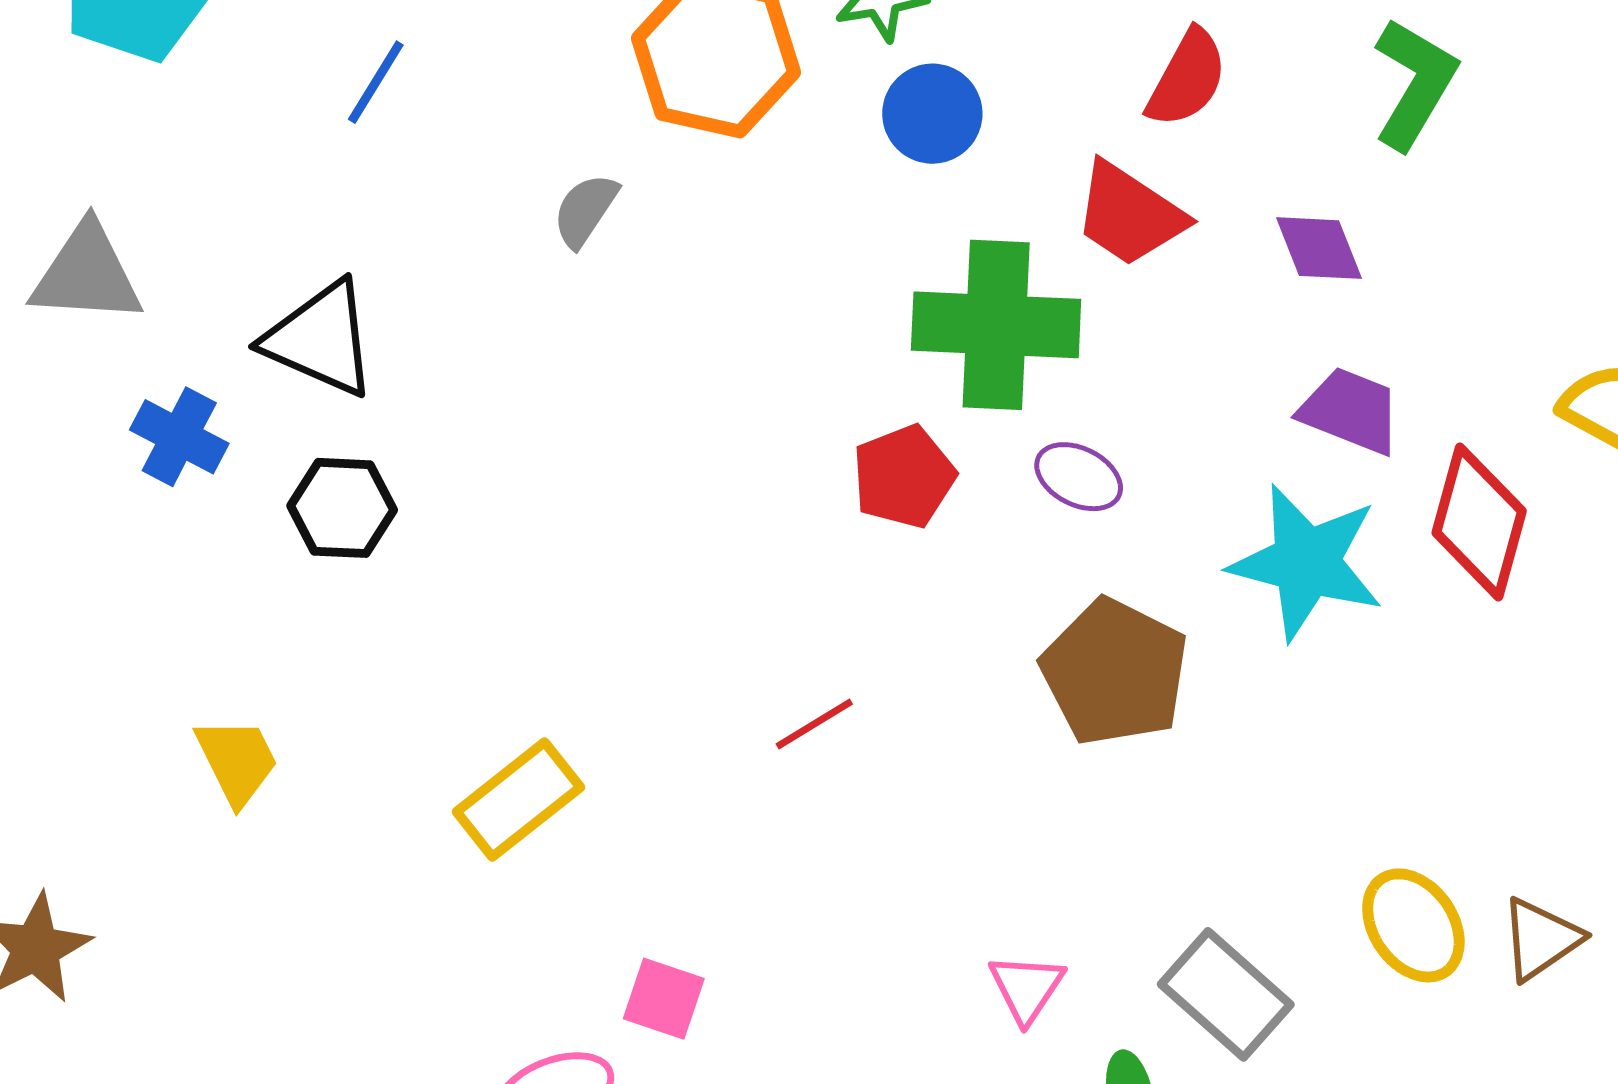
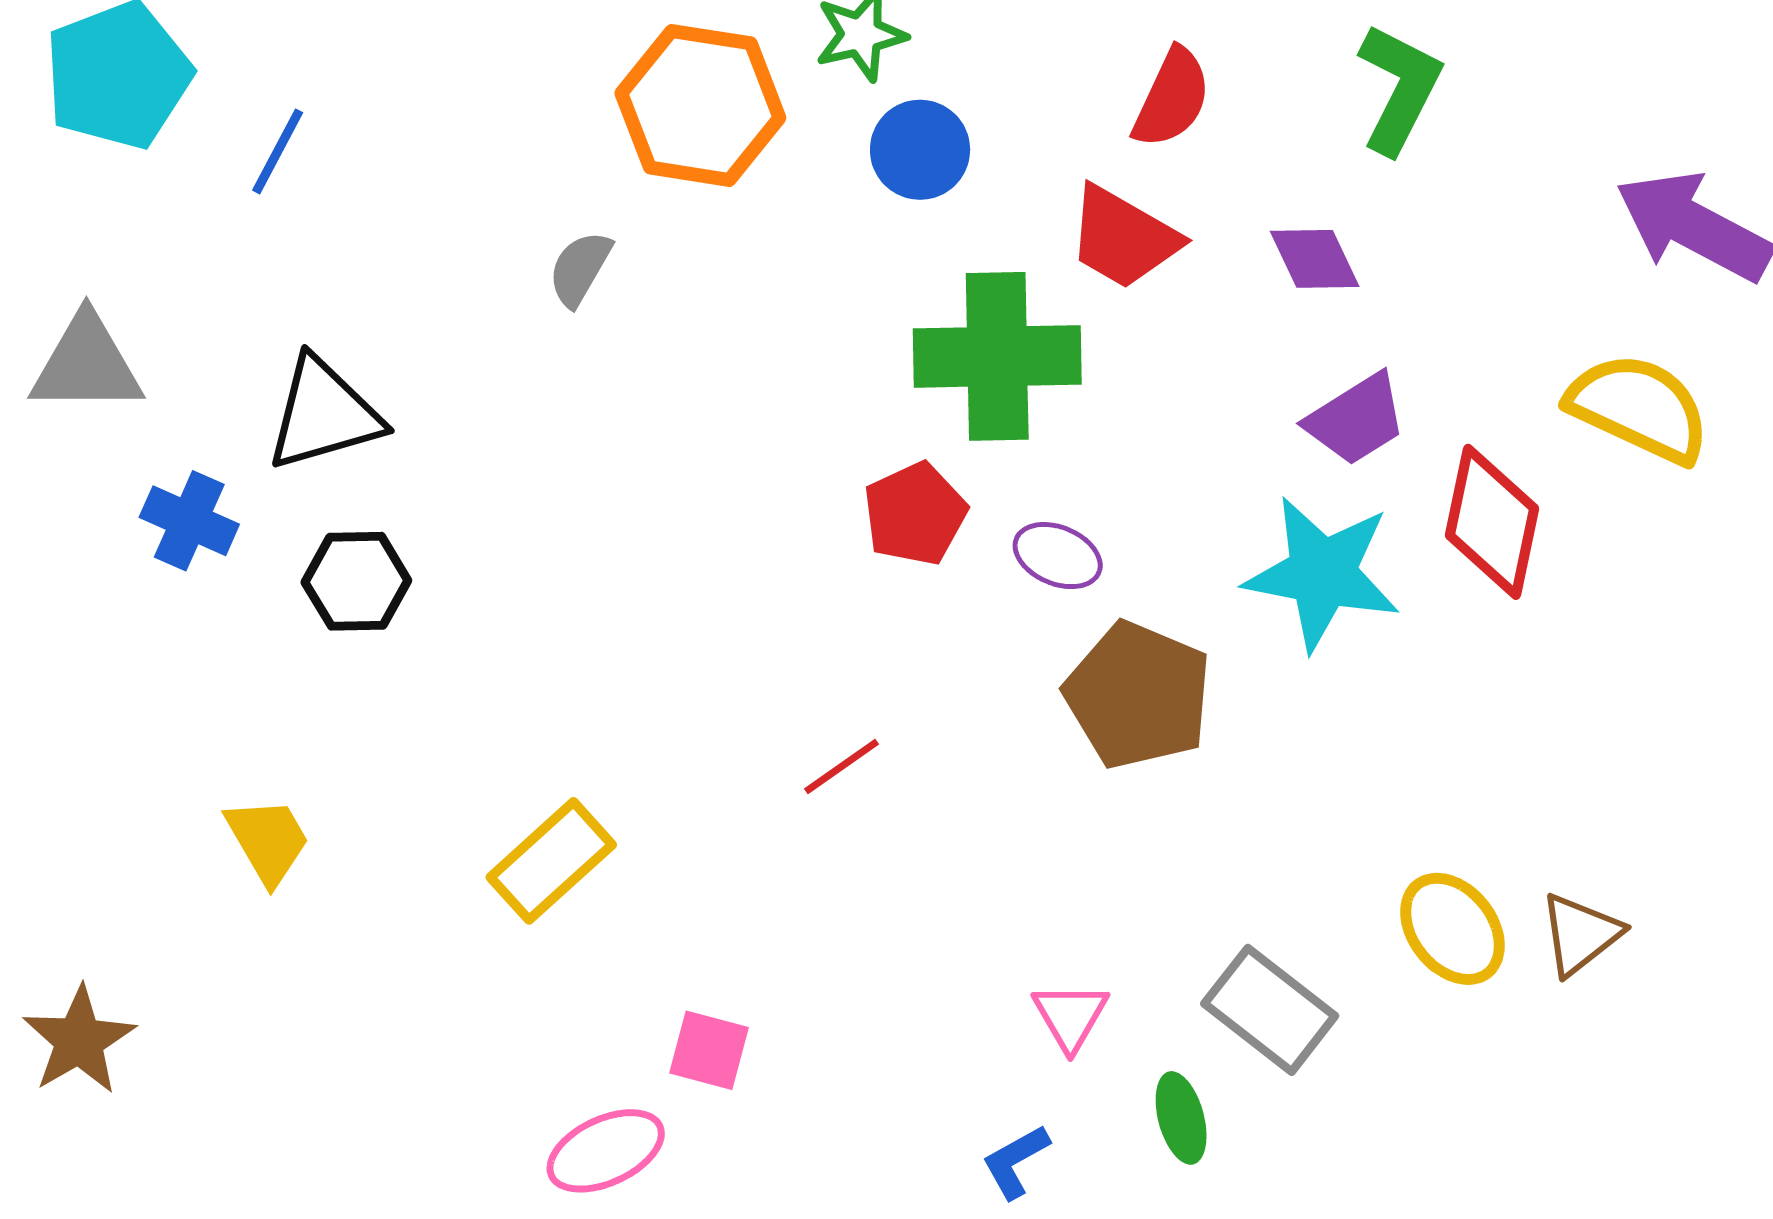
blue line: (376, 82) -> (278, 151), moved
black triangle: (320, 339) -> (324, 414), turned -36
purple trapezoid: (1350, 411) -> (1356, 419), turned 130
purple ellipse: (1079, 477) -> (1058, 556), moved

